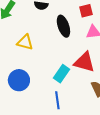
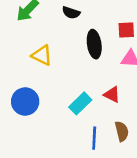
red triangle: (84, 62) -> (112, 94), size x0.6
blue line: (57, 100) -> (94, 138), moved

